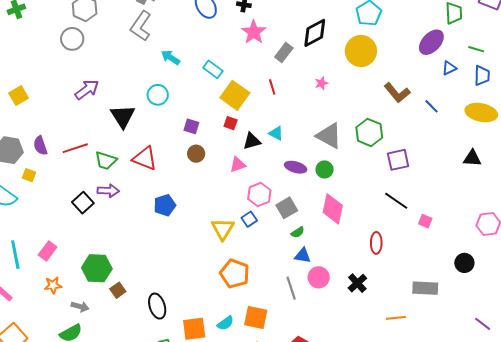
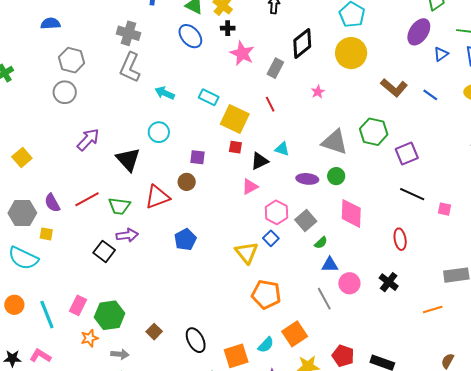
brown circle: (196, 154) -> (187, 182), moved
red triangle: (145, 158) -> (157, 197), turned -32
green hexagon: (97, 268) -> (110, 315), moved
orange square: (256, 318) -> (295, 334), turned -35

